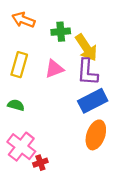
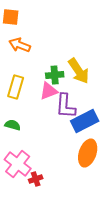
green cross: (61, 32) -> (55, 75), moved
purple L-shape: (87, 72) -> (66, 106), moved

